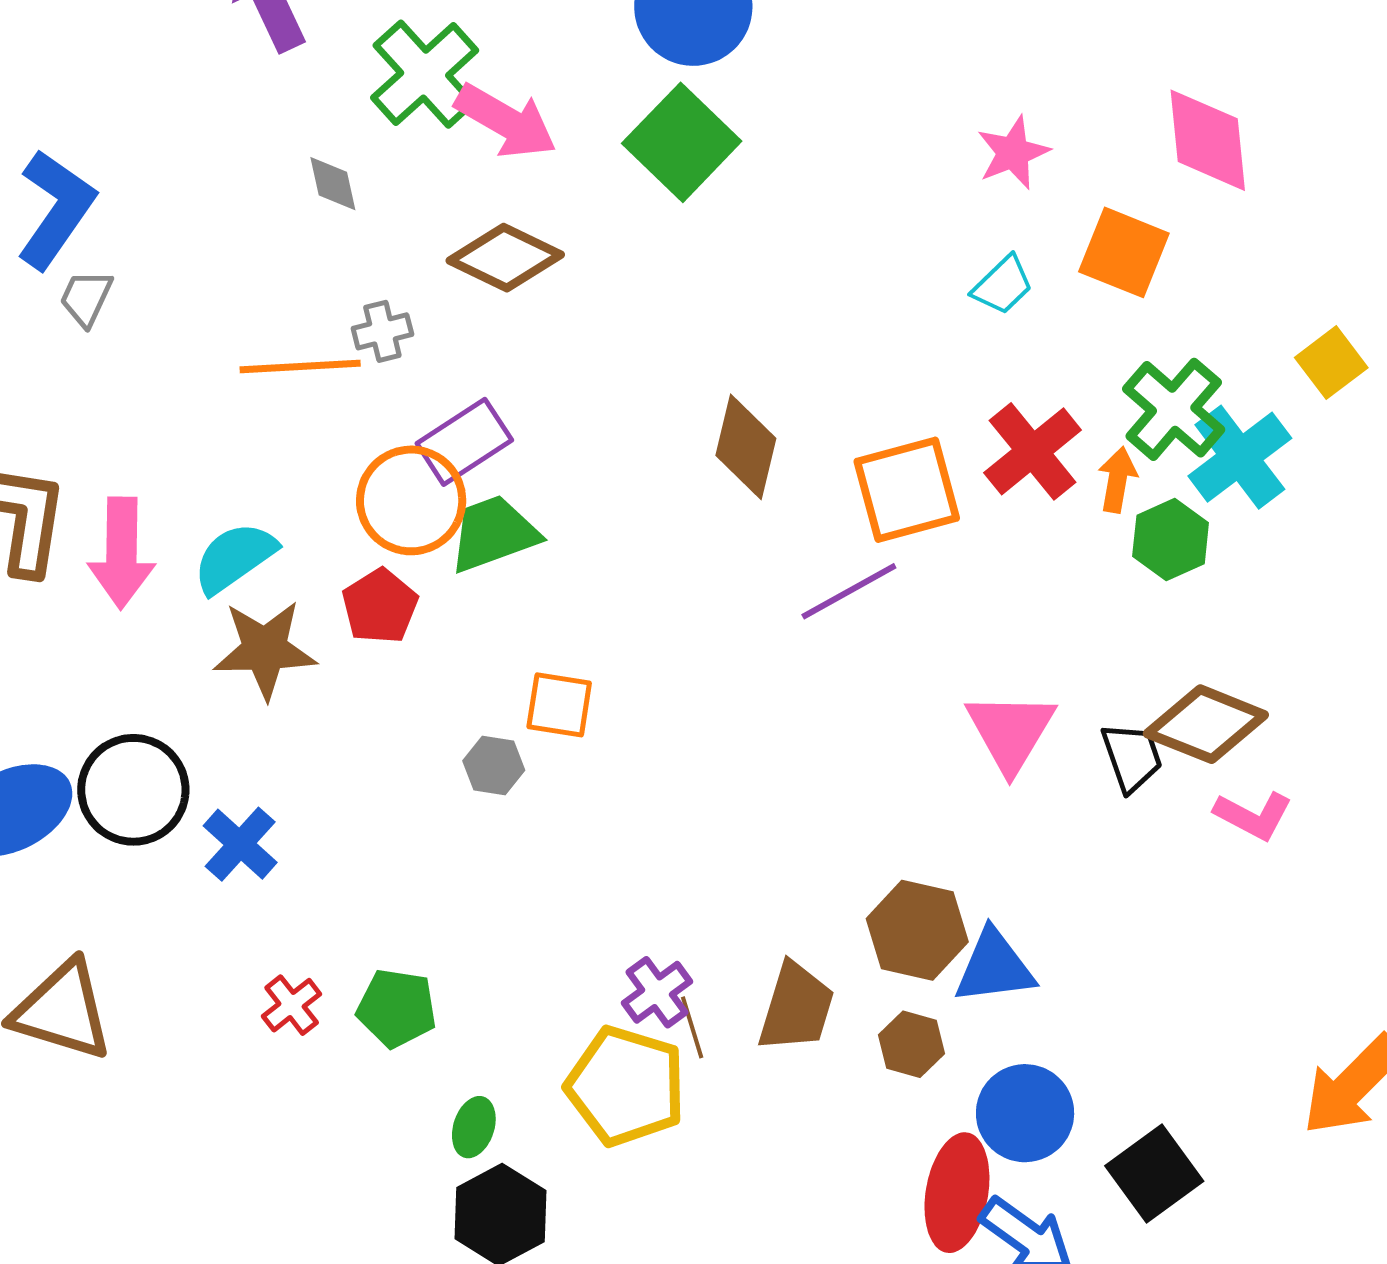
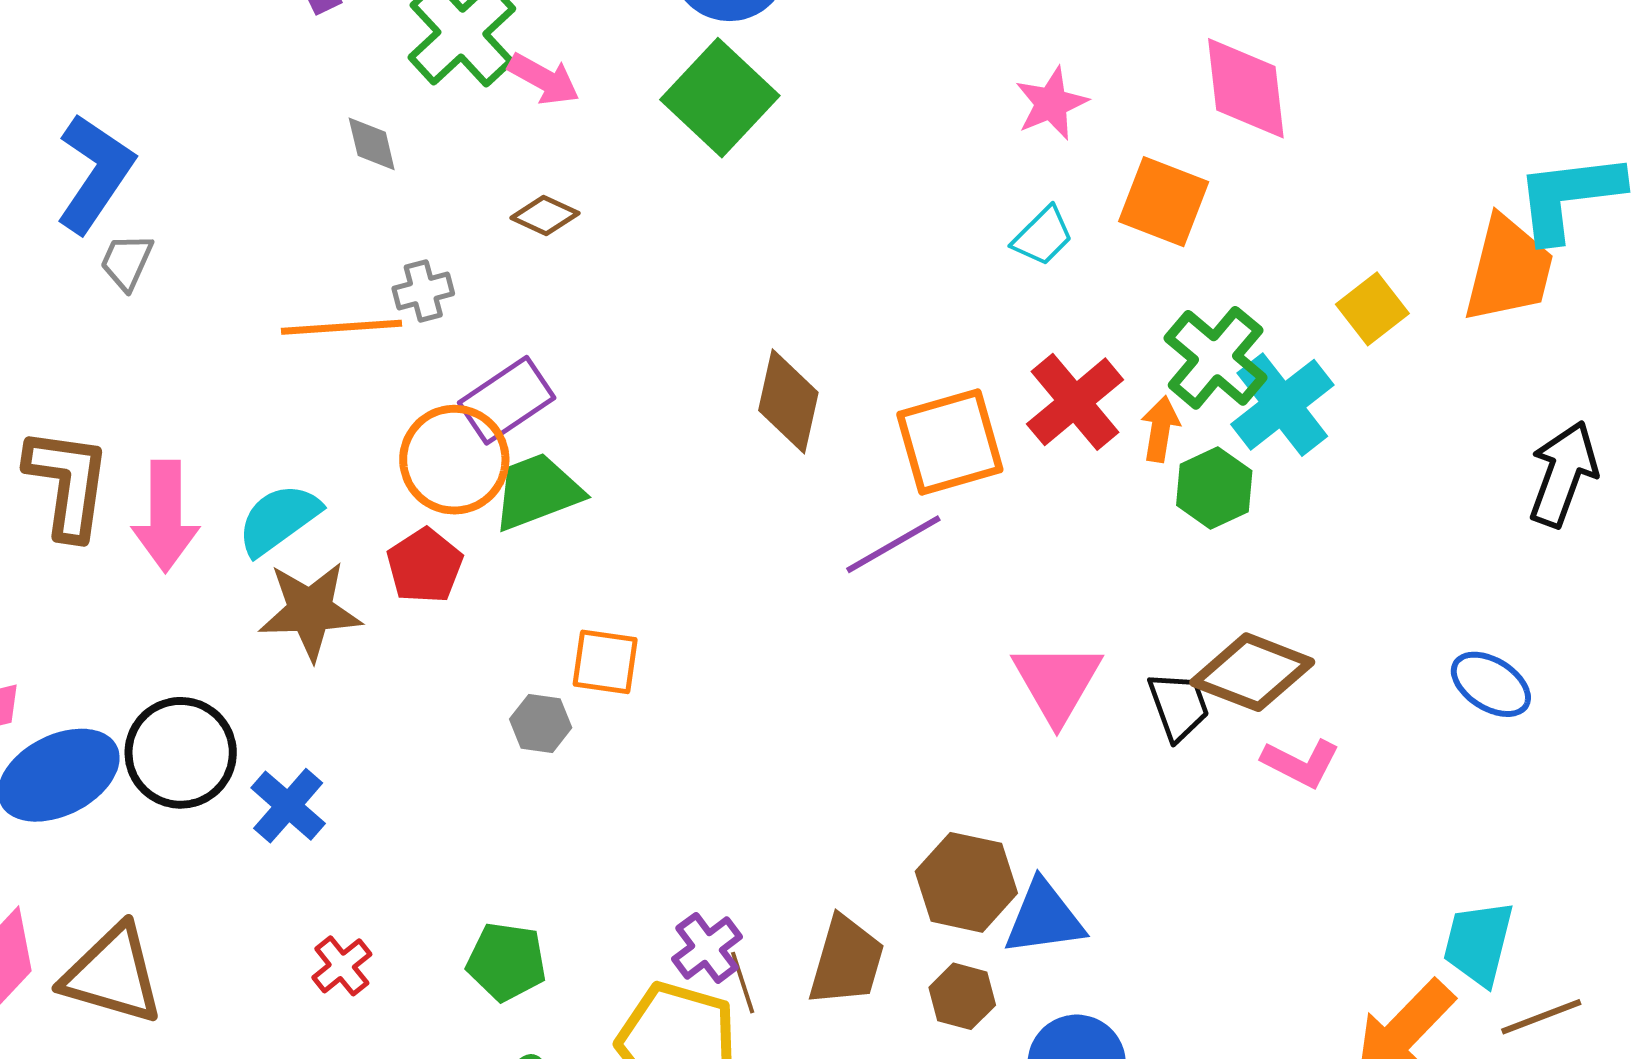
pink arrow: (506, 121) -> (544, 79), size x0.7
brown diamond: (505, 258) -> (545, 215), size x0.6
green pentagon: (397, 1008) -> (507, 962), moved

